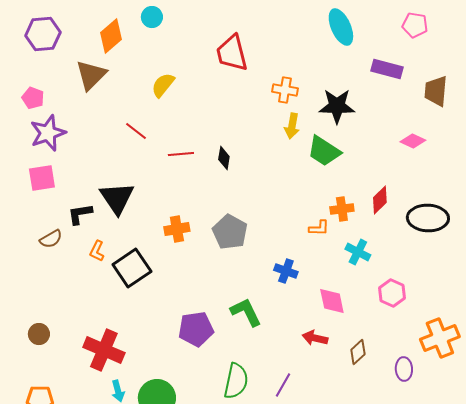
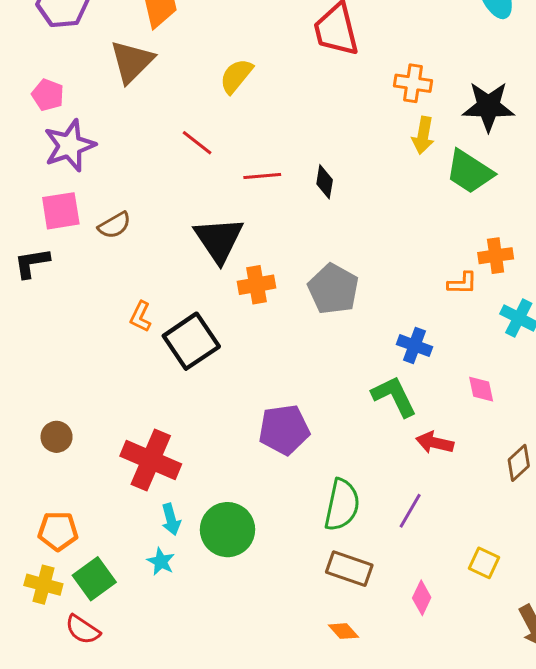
black triangle: (117, 198) -> (219, 240), moved
black L-shape: (80, 214) -> (32, 263), moved
brown semicircle: (51, 239) -> (114, 225), moved
pink diamond: (332, 301) -> (481, 389), size x0.7
green L-shape: (246, 312) -> (394, 396), moved
red arrow: (315, 338) -> (435, 443), moved

